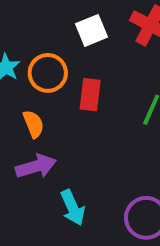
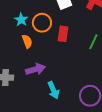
orange semicircle: (33, 124) -> (27, 41), moved

